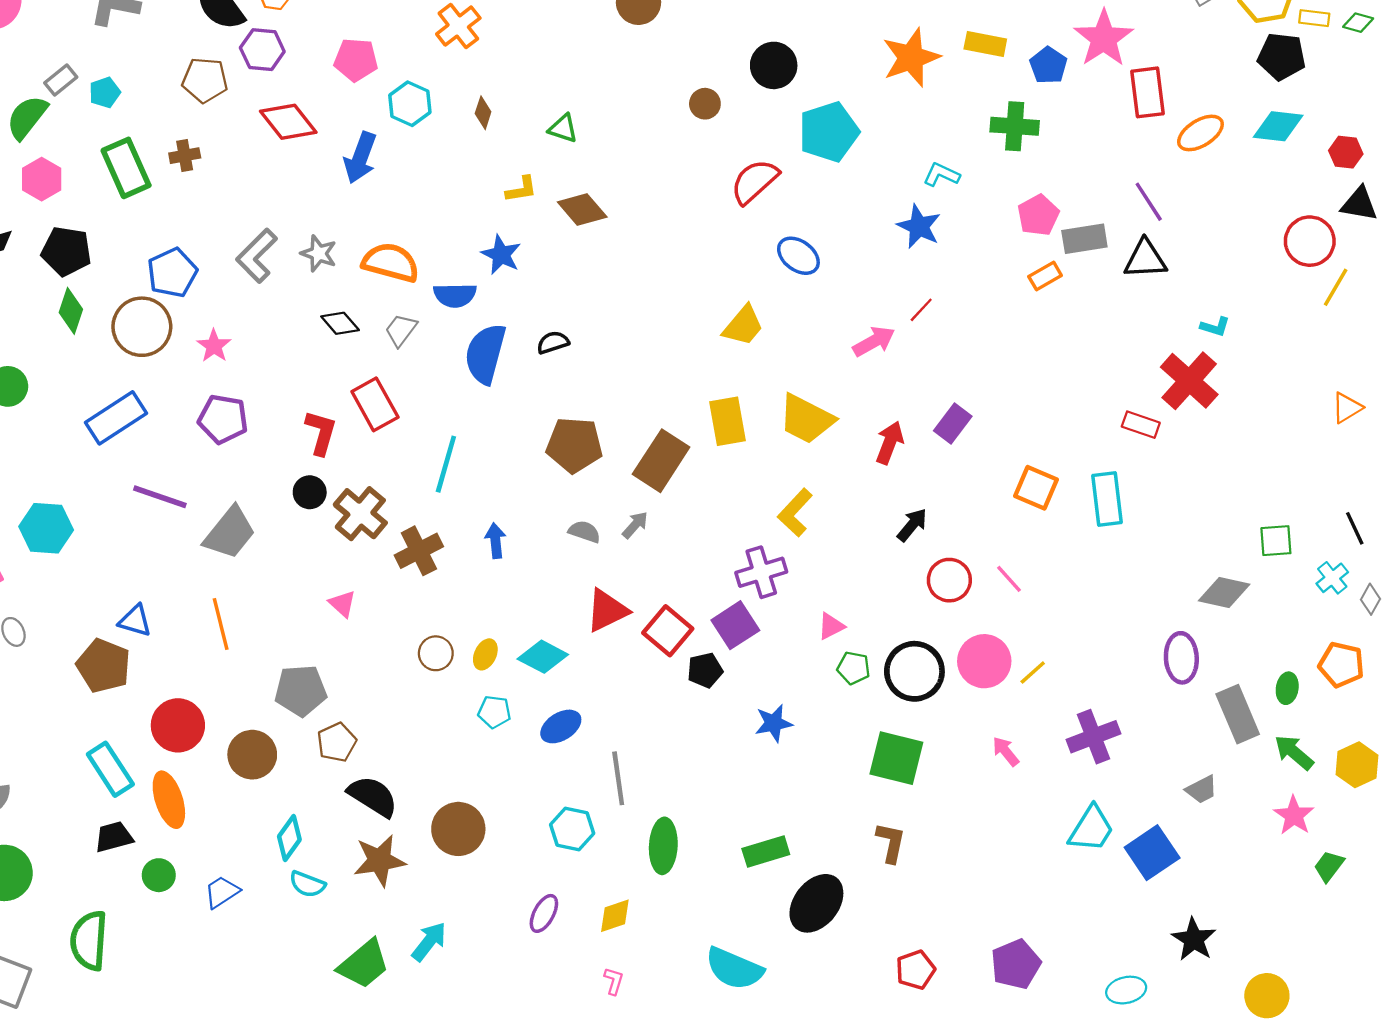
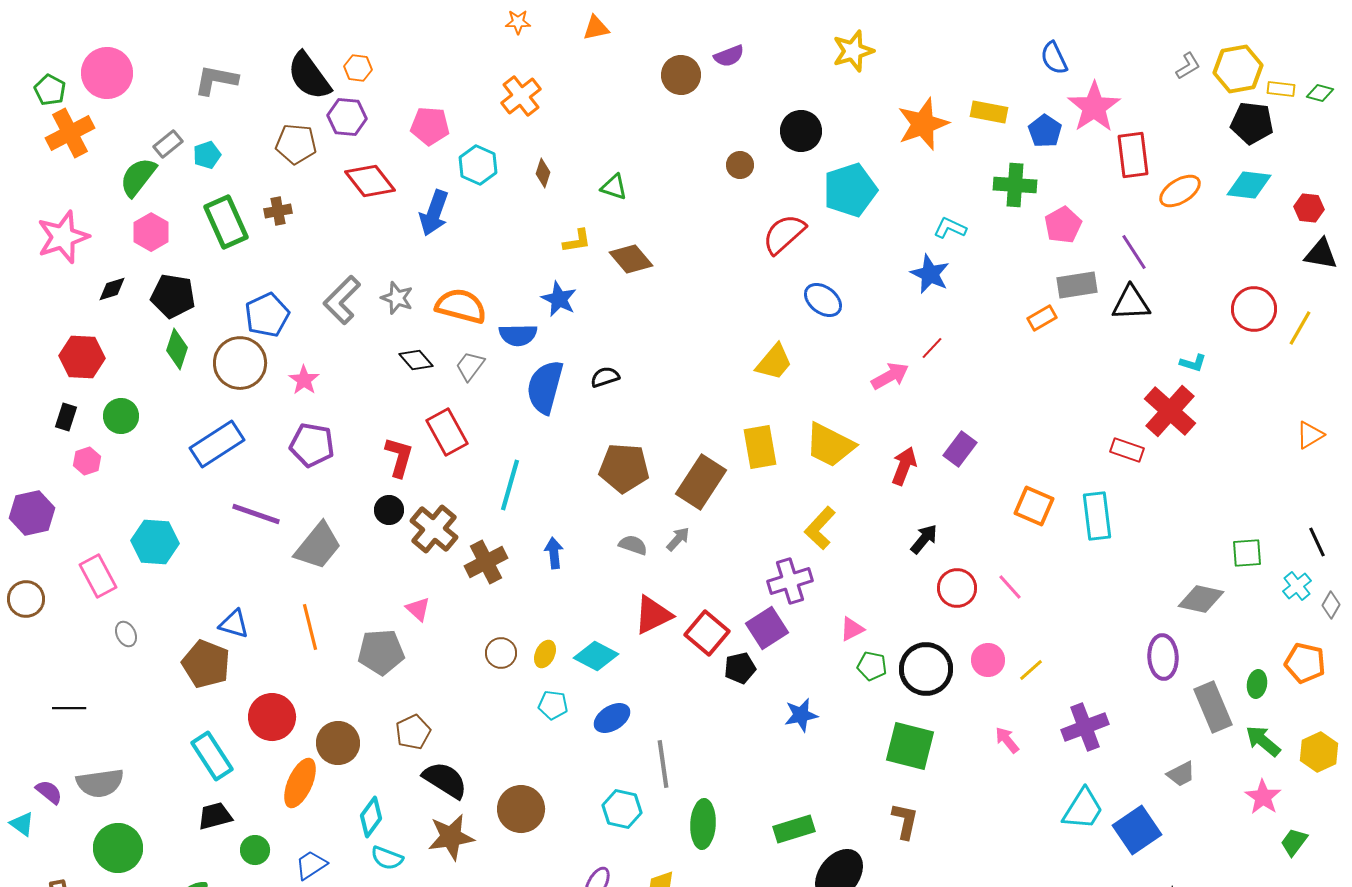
pink pentagon: (1038, 215) -> (1063, 225), moved
red circle: (1310, 241) -> (1254, 309), moved
pink circle: (984, 661) -> (988, 660), size x0.7
gray pentagon: (301, 690) -> (381, 652), moved
orange ellipse: (169, 800) -> (300, 783), moved, turned 42

